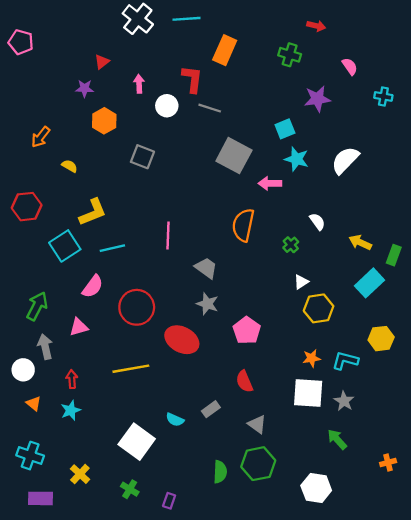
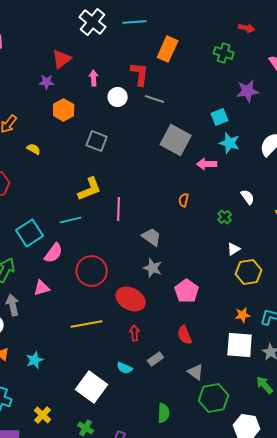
red triangle: (102, 62) -> (62, 59), size x1.5
yellow L-shape: (93, 212) -> (90, 189), moved
orange semicircle: (243, 225) -> (184, 200), size x0.5
cyan square: (65, 246) -> (30, 233), moved
red arrow: (72, 379) -> (135, 333), moved
green hexagon: (258, 464) -> (214, 398), moved

